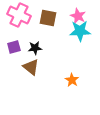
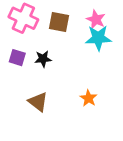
purple square: (14, 47) -> (17, 58), turned 32
brown triangle: (31, 67) -> (38, 102), moved

